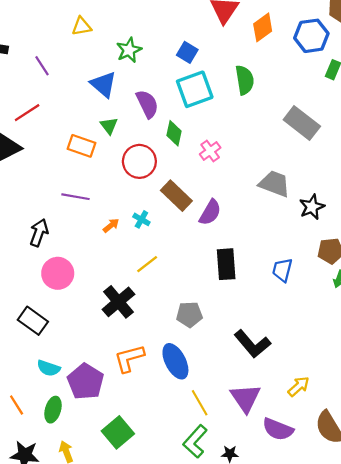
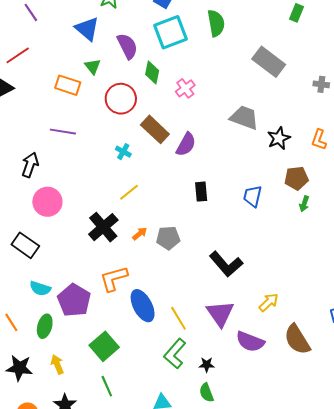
orange arrow: (111, 225) -> (140, 234), moved
black rectangle: (226, 264) -> (201, 192), size x0.7
blue ellipse: (175, 361) -> (143, 306), moved

